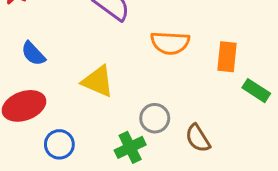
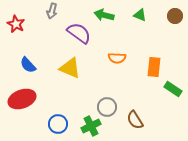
orange semicircle: (170, 43) -> (117, 58), size x0.7
yellow triangle: (98, 81) -> (70, 68), moved
blue circle: (59, 144) -> (58, 124), moved

